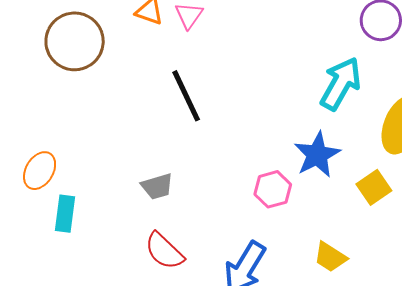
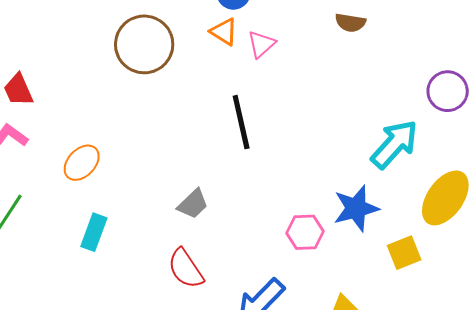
gray trapezoid: (157, 186) -> (193, 204), turned -40
cyan rectangle: (65, 214) -> (94, 232), moved

